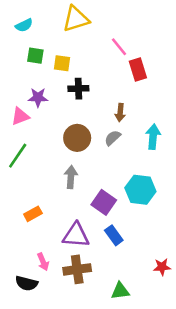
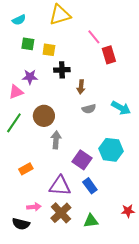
brown arrow: (120, 113) -> (81, 87), moved
cyan arrow: (153, 137) -> (121, 108), turned 114
brown circle: (77, 138) -> (44, 116), moved
gray semicircle: (113, 138) -> (89, 109), turned -152
pink arrow: (43, 262) -> (34, 207), turned -72
brown cross: (77, 269) -> (61, 213), turned -35
green triangle: (120, 291) -> (91, 221), moved

